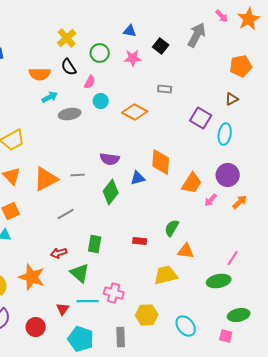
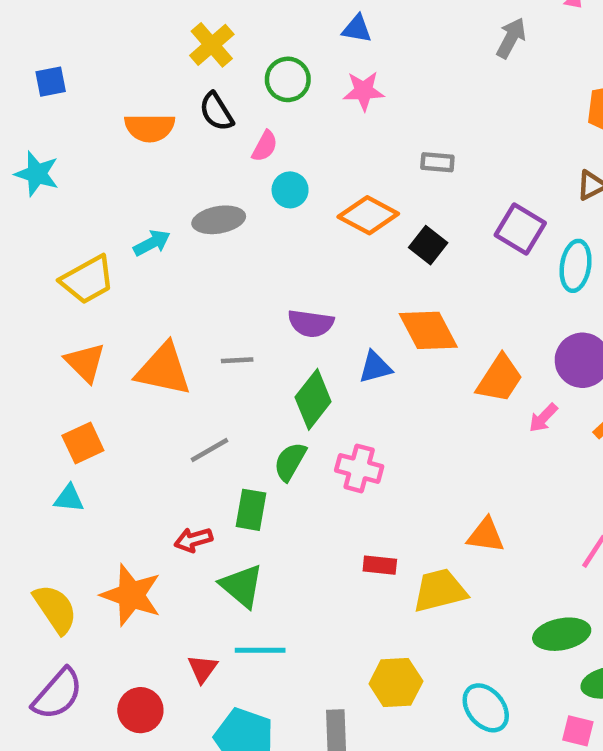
gray arrow: (197, 35) -> (511, 38), size x0.7
black square: (161, 46) -> (428, 245), moved
cyan arrow: (50, 97) -> (152, 243), moved
orange diamond: (161, 162) -> (428, 330), turned -32
orange triangle: (46, 179) -> (163, 369), turned 40
green semicircle: (172, 228) -> (290, 462), moved
red rectangle: (140, 241) -> (380, 565), moved
green rectangle: (95, 244) -> (251, 510), moved
green ellipse: (219, 281) -> (562, 634), moved
pink cross: (114, 293) -> (359, 468), moved

